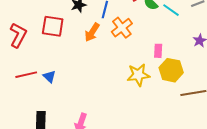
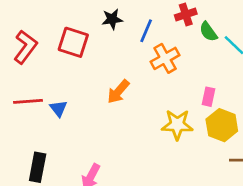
orange arrow: (92, 32) -> (118, 92), moved

